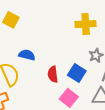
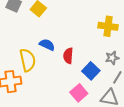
red semicircle: (53, 74) -> (68, 56), moved

